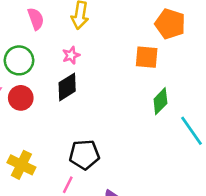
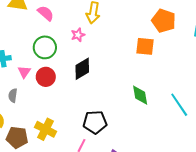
pink semicircle: (36, 19) -> (46, 13), moved, turned -30
pink star: (71, 55) -> (78, 35), moved
green diamond: (160, 101) -> (140, 95), moved, turned -55

